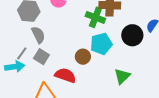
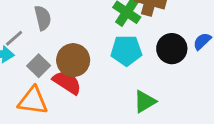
gray square: (41, 57) -> (39, 66), moved
brown circle: (83, 57) -> (73, 60), moved, size x1.5

